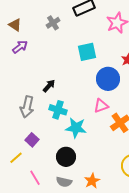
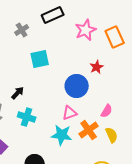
cyan square: (87, 52) -> (40, 59), moved
cyan star: (76, 128) -> (62, 135), moved

